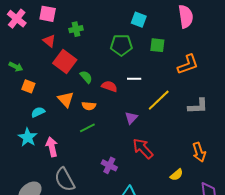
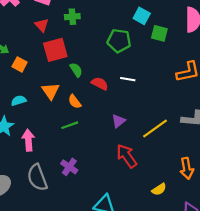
green square: (157, 45) -> (159, 33), moved
red square: (65, 61) -> (55, 50), turned 30
orange square: (28, 86) -> (20, 64), moved
yellow line: (159, 100) -> (155, 128), moved
orange semicircle: (89, 106) -> (75, 102), turned 40
purple cross: (109, 165) -> (69, 167), moved

